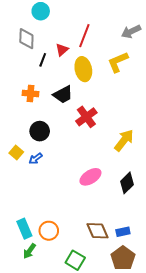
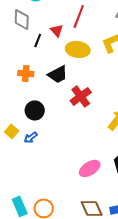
red triangle: (62, 50) -> (57, 30), turned -32
yellow ellipse: (83, 69) -> (78, 49), turned -70
pink ellipse: (90, 177) -> (90, 168), moved

